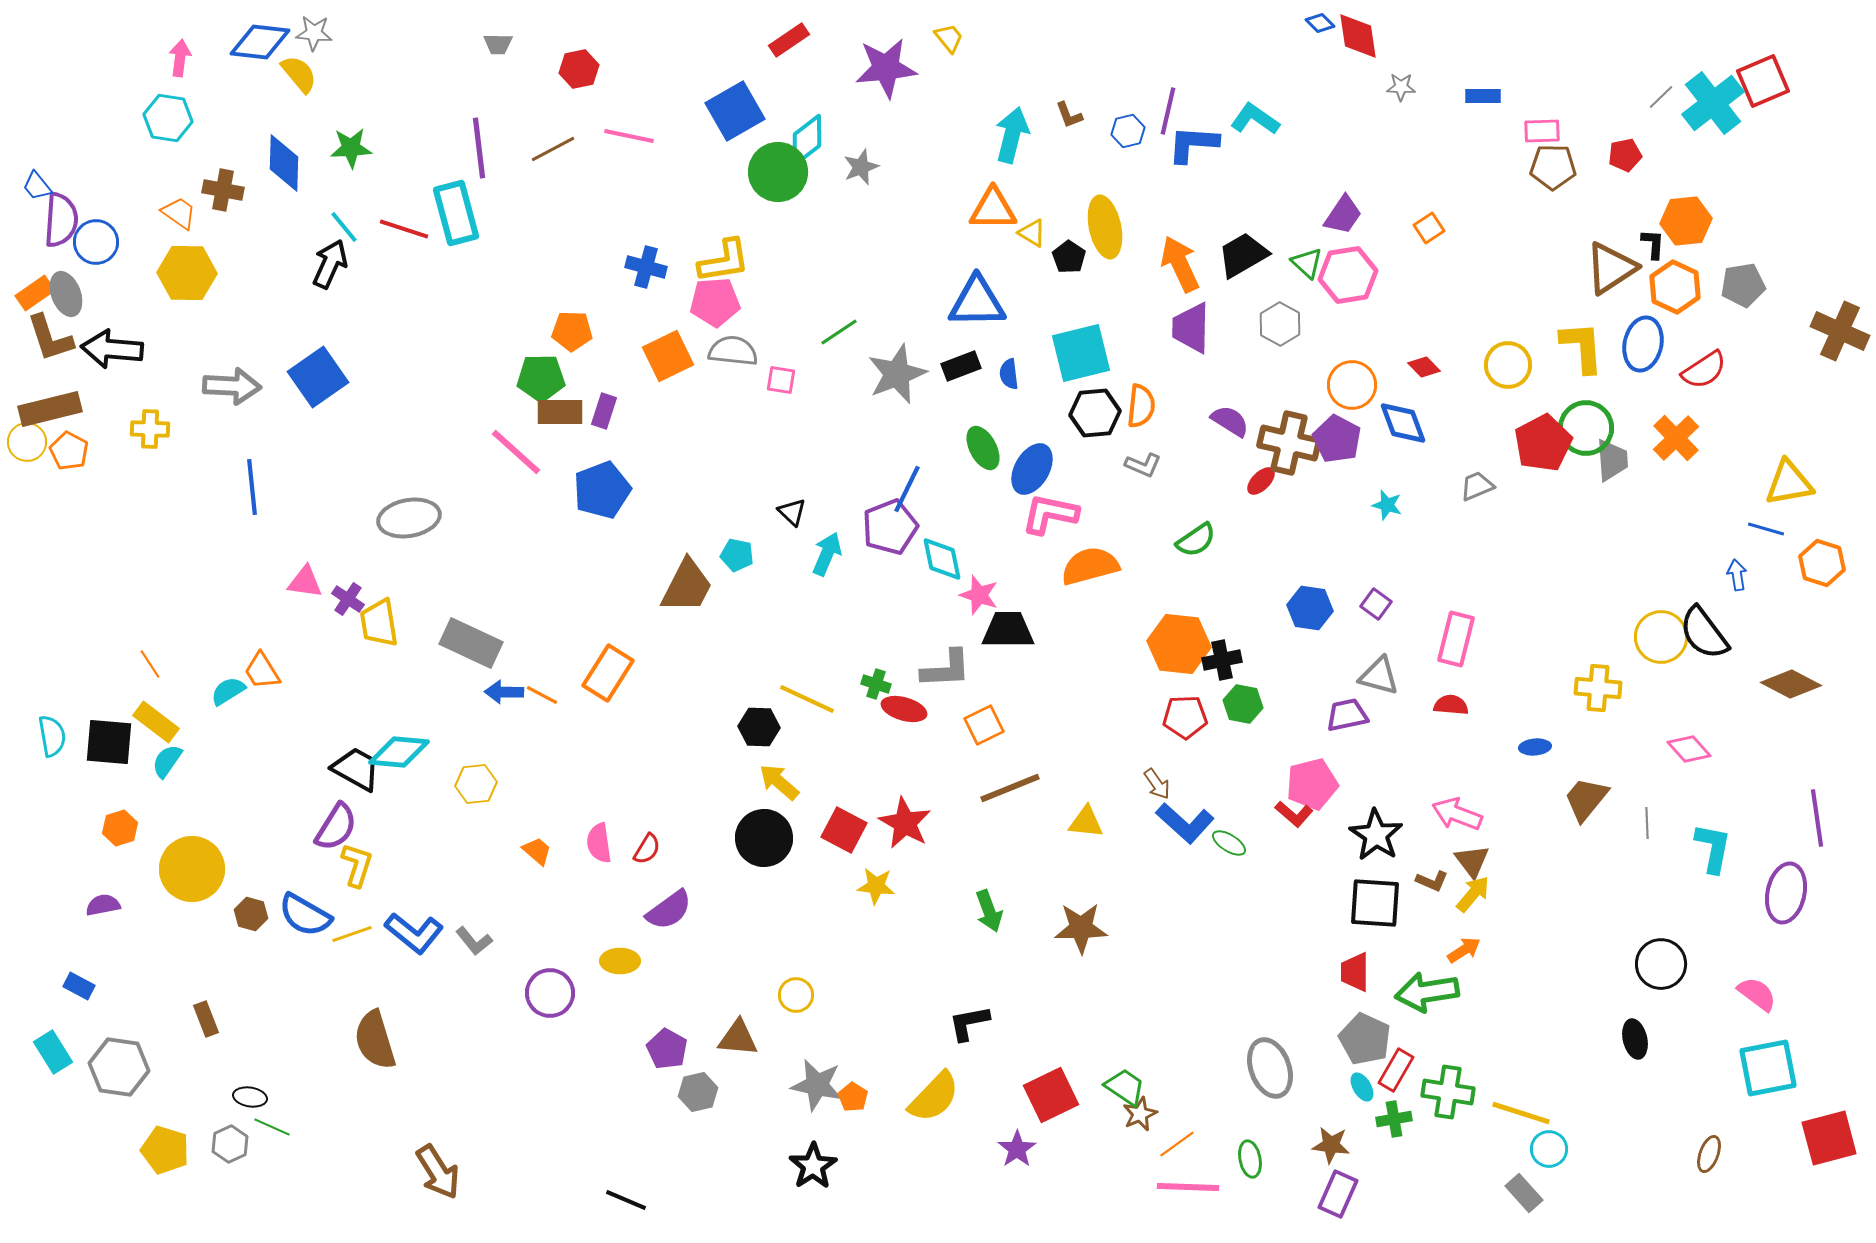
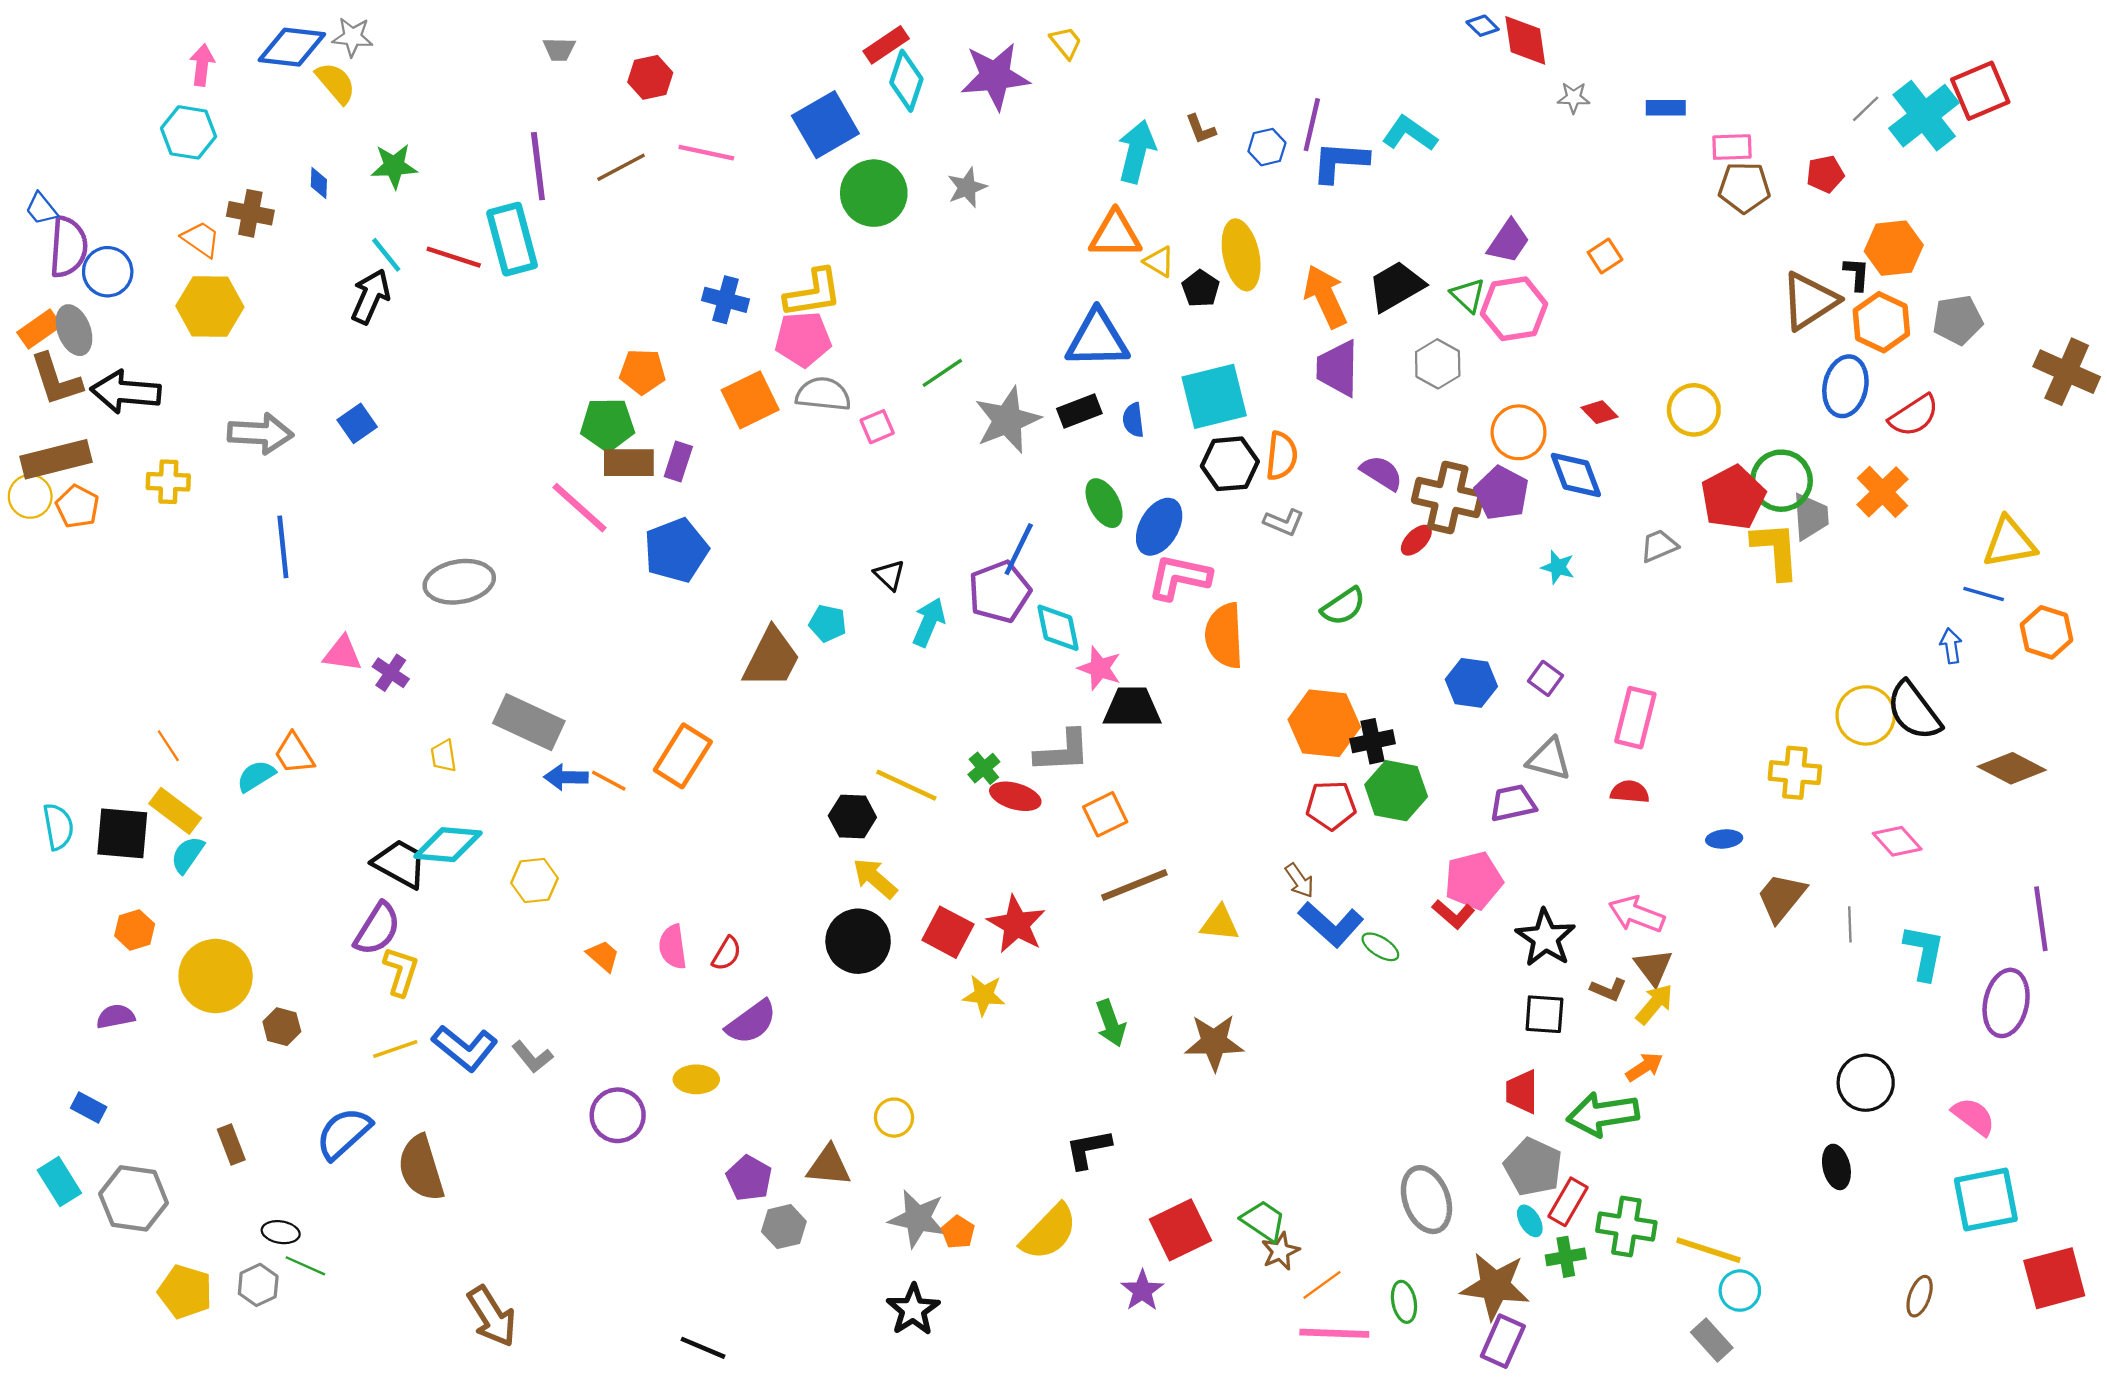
cyan diamond: (807, 140) -> (906, 81), moved, turned -34
blue diamond: (284, 163) -> (319, 183), size x0.5
yellow L-shape: (1582, 347) -> (1776, 550), moved
blue square: (318, 377) -> (357, 423), size x0.6
pink square: (781, 380) -> (877, 427), turned -32
orange semicircle: (1090, 566) -> (1224, 636), turned -78
yellow trapezoid: (379, 623) -> (444, 756), moved, size x0.6
green cross: (876, 684) -> (984, 768), turned 32
green hexagon: (1243, 704) -> (1396, 791), size x1.4
black square: (1375, 903) -> (1544, 1014), size x0.7
blue semicircle: (305, 915) -> (344, 1133), moved, turned 108
brown star: (1331, 1145) -> (1495, 1286), size x1.6

